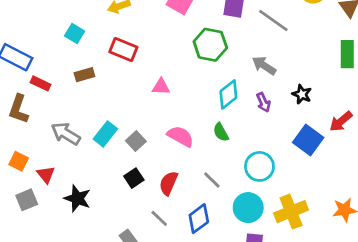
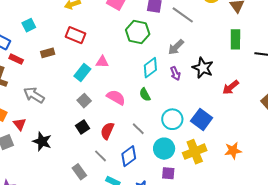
cyan square: (75, 34) -> (29, 25), moved, turned 32
gray arrow: (264, 66) -> (176, 47), turned -78
black star: (302, 94) -> (203, 68), size x1.5
cyan rectangle: (105, 134) -> (82, 73), moved
blue square: (308, 140) -> (202, 119), moved

